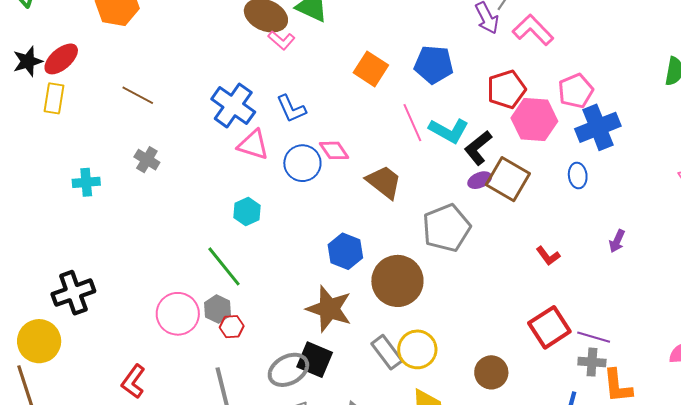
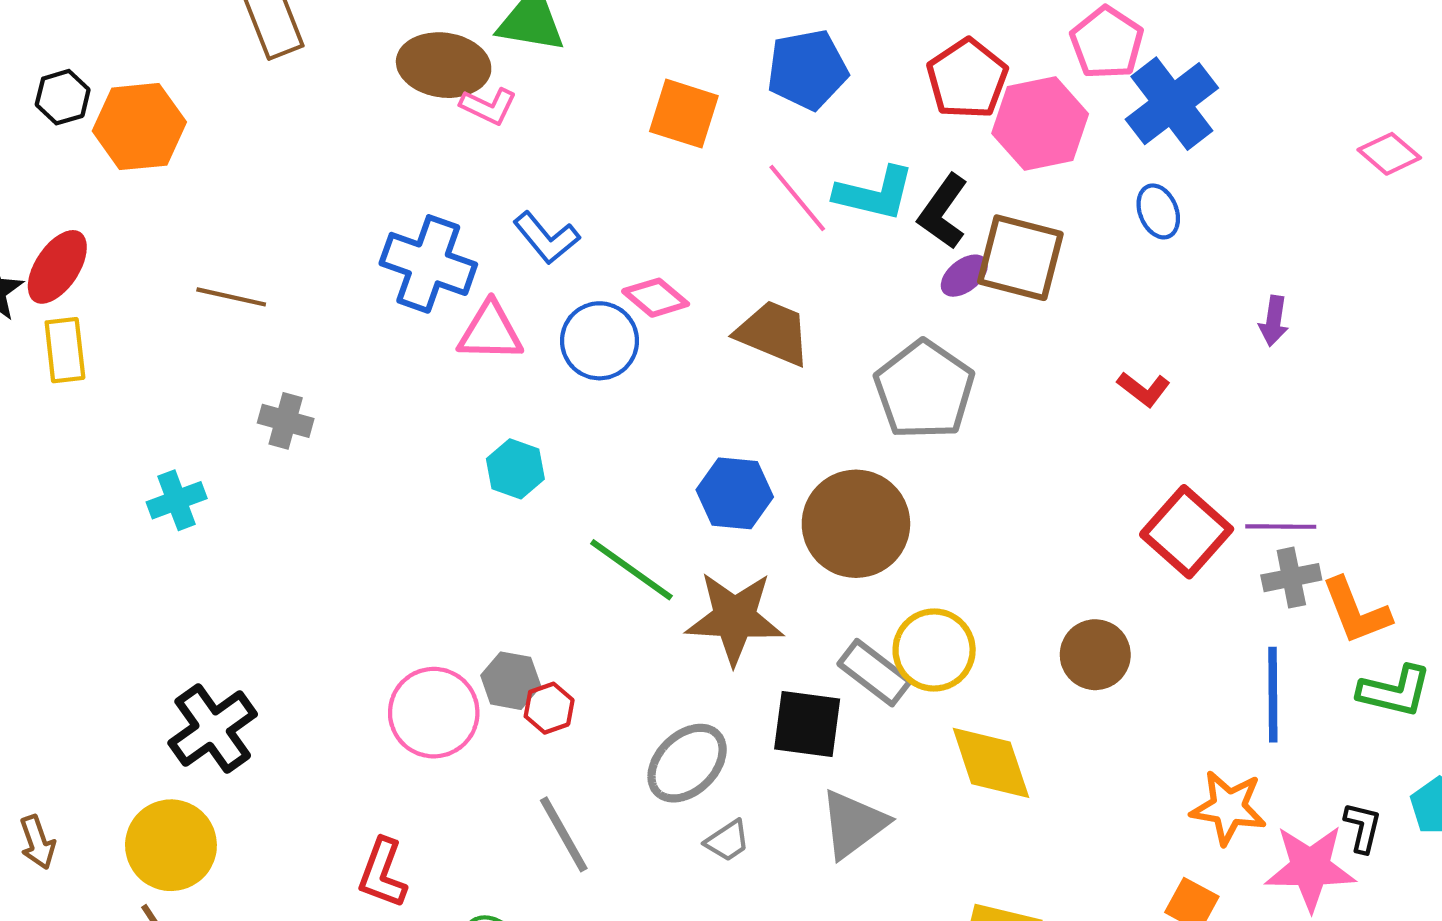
green line: (224, 266) -> (631, 570), moved
black square: (315, 360) -> (807, 724), moved

